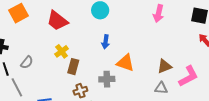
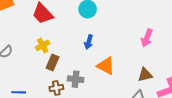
pink arrow: (159, 13) -> (147, 38), moved
gray cross: (107, 79) -> (76, 79), moved

